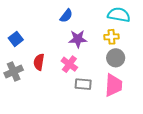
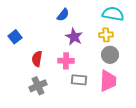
purple star: (78, 39) -> (74, 37), turned 30
pink cross: (69, 64) -> (66, 61), turned -35
gray cross: (14, 72) -> (38, 86), moved

